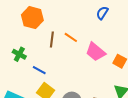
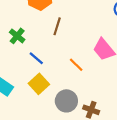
orange line: (71, 37) -> (76, 65), moved

